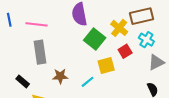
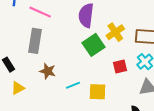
yellow cross: (119, 28) -> (115, 32), moved
yellow square: (106, 66) -> (97, 92), moved

